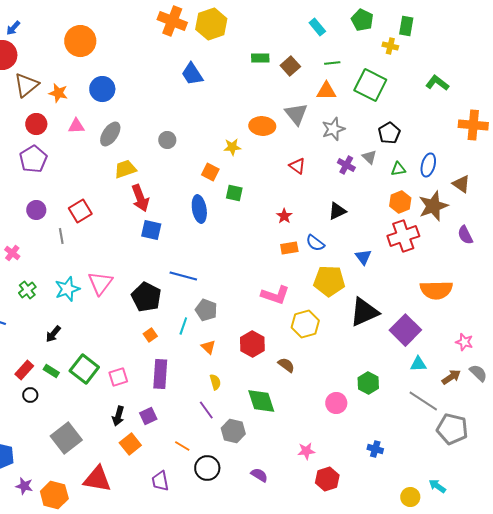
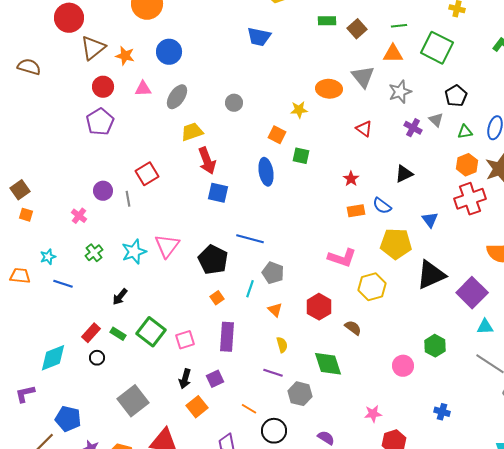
blue trapezoid: (192, 74) -> (259, 37), turned -45
purple circle: (36, 210) -> (103, 191), moved
purple line: (206, 410) -> (273, 373), turned -36

